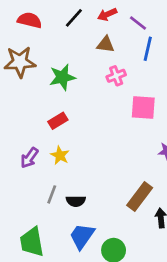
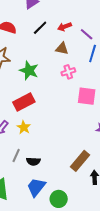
green star: (62, 77) -> (29, 70), turned 30
red rectangle: (58, 121) -> (24, 102), size x1.5

